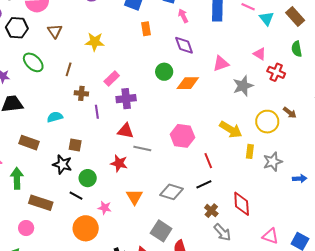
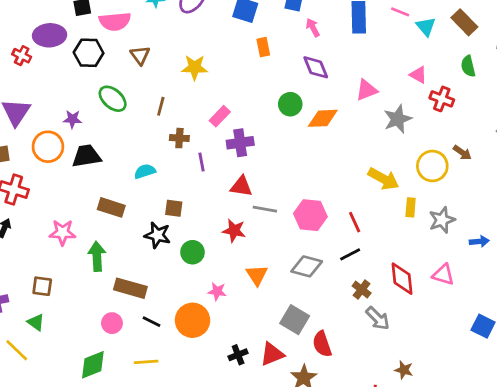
pink hexagon: (182, 136) -> (310, 215), moved
black line: (76, 196) -> (152, 322), moved
pink triangle: (270, 236) -> (443, 275), moved

